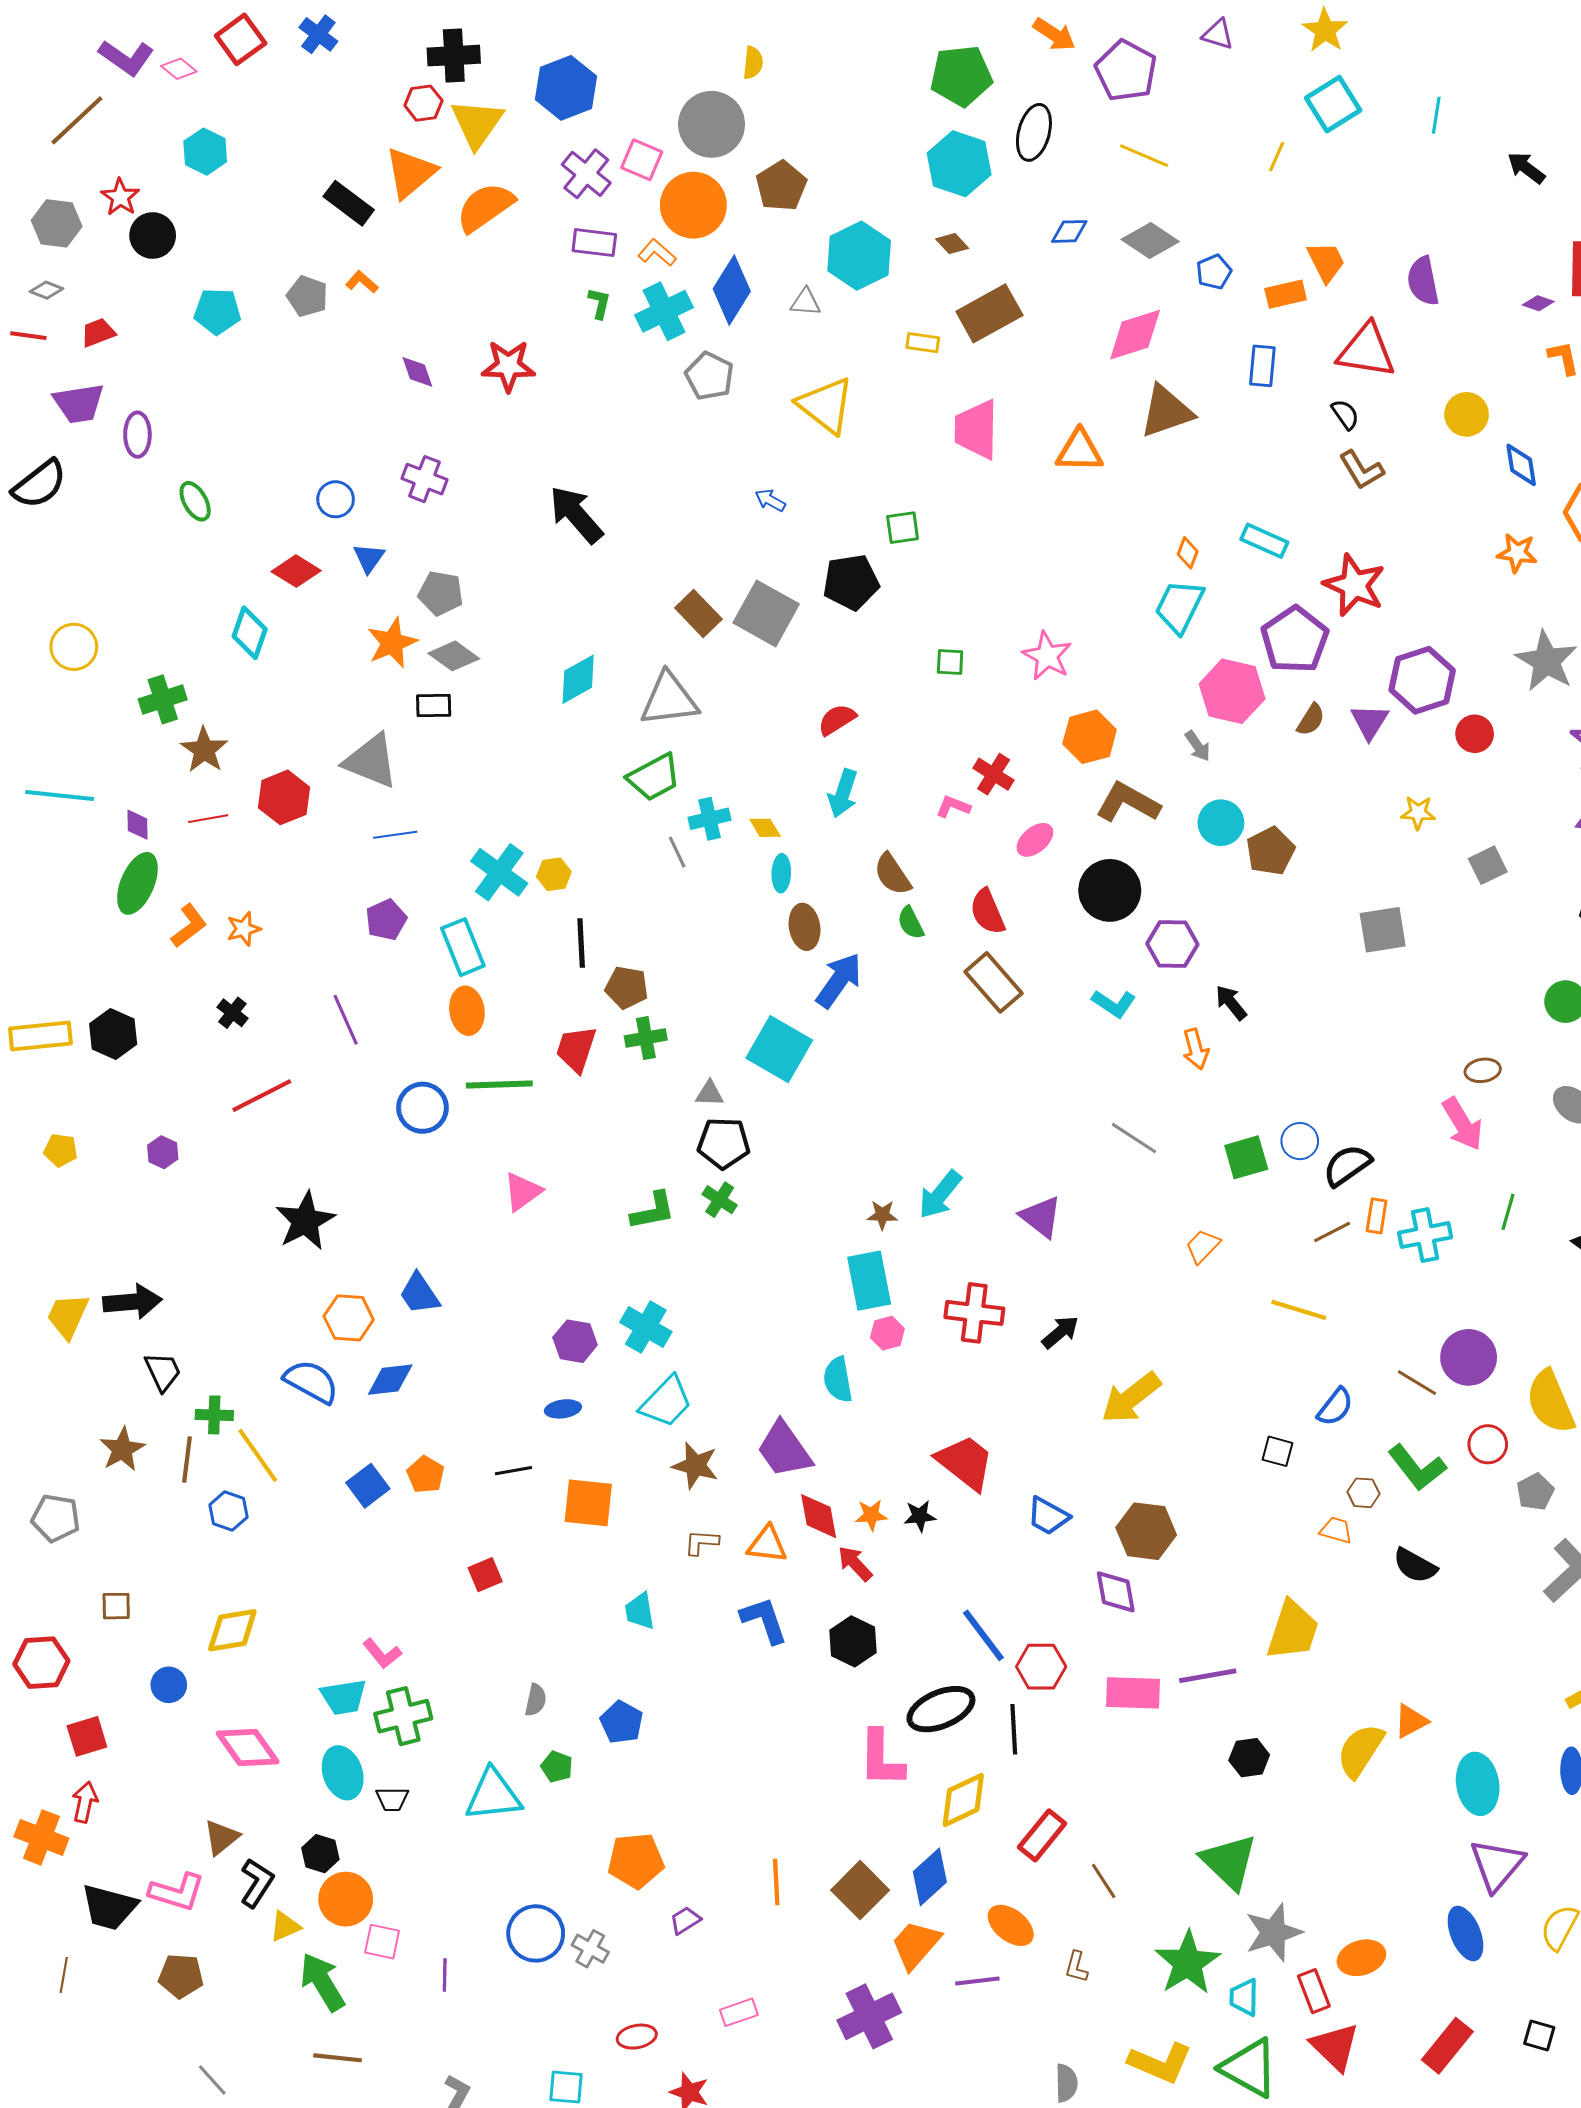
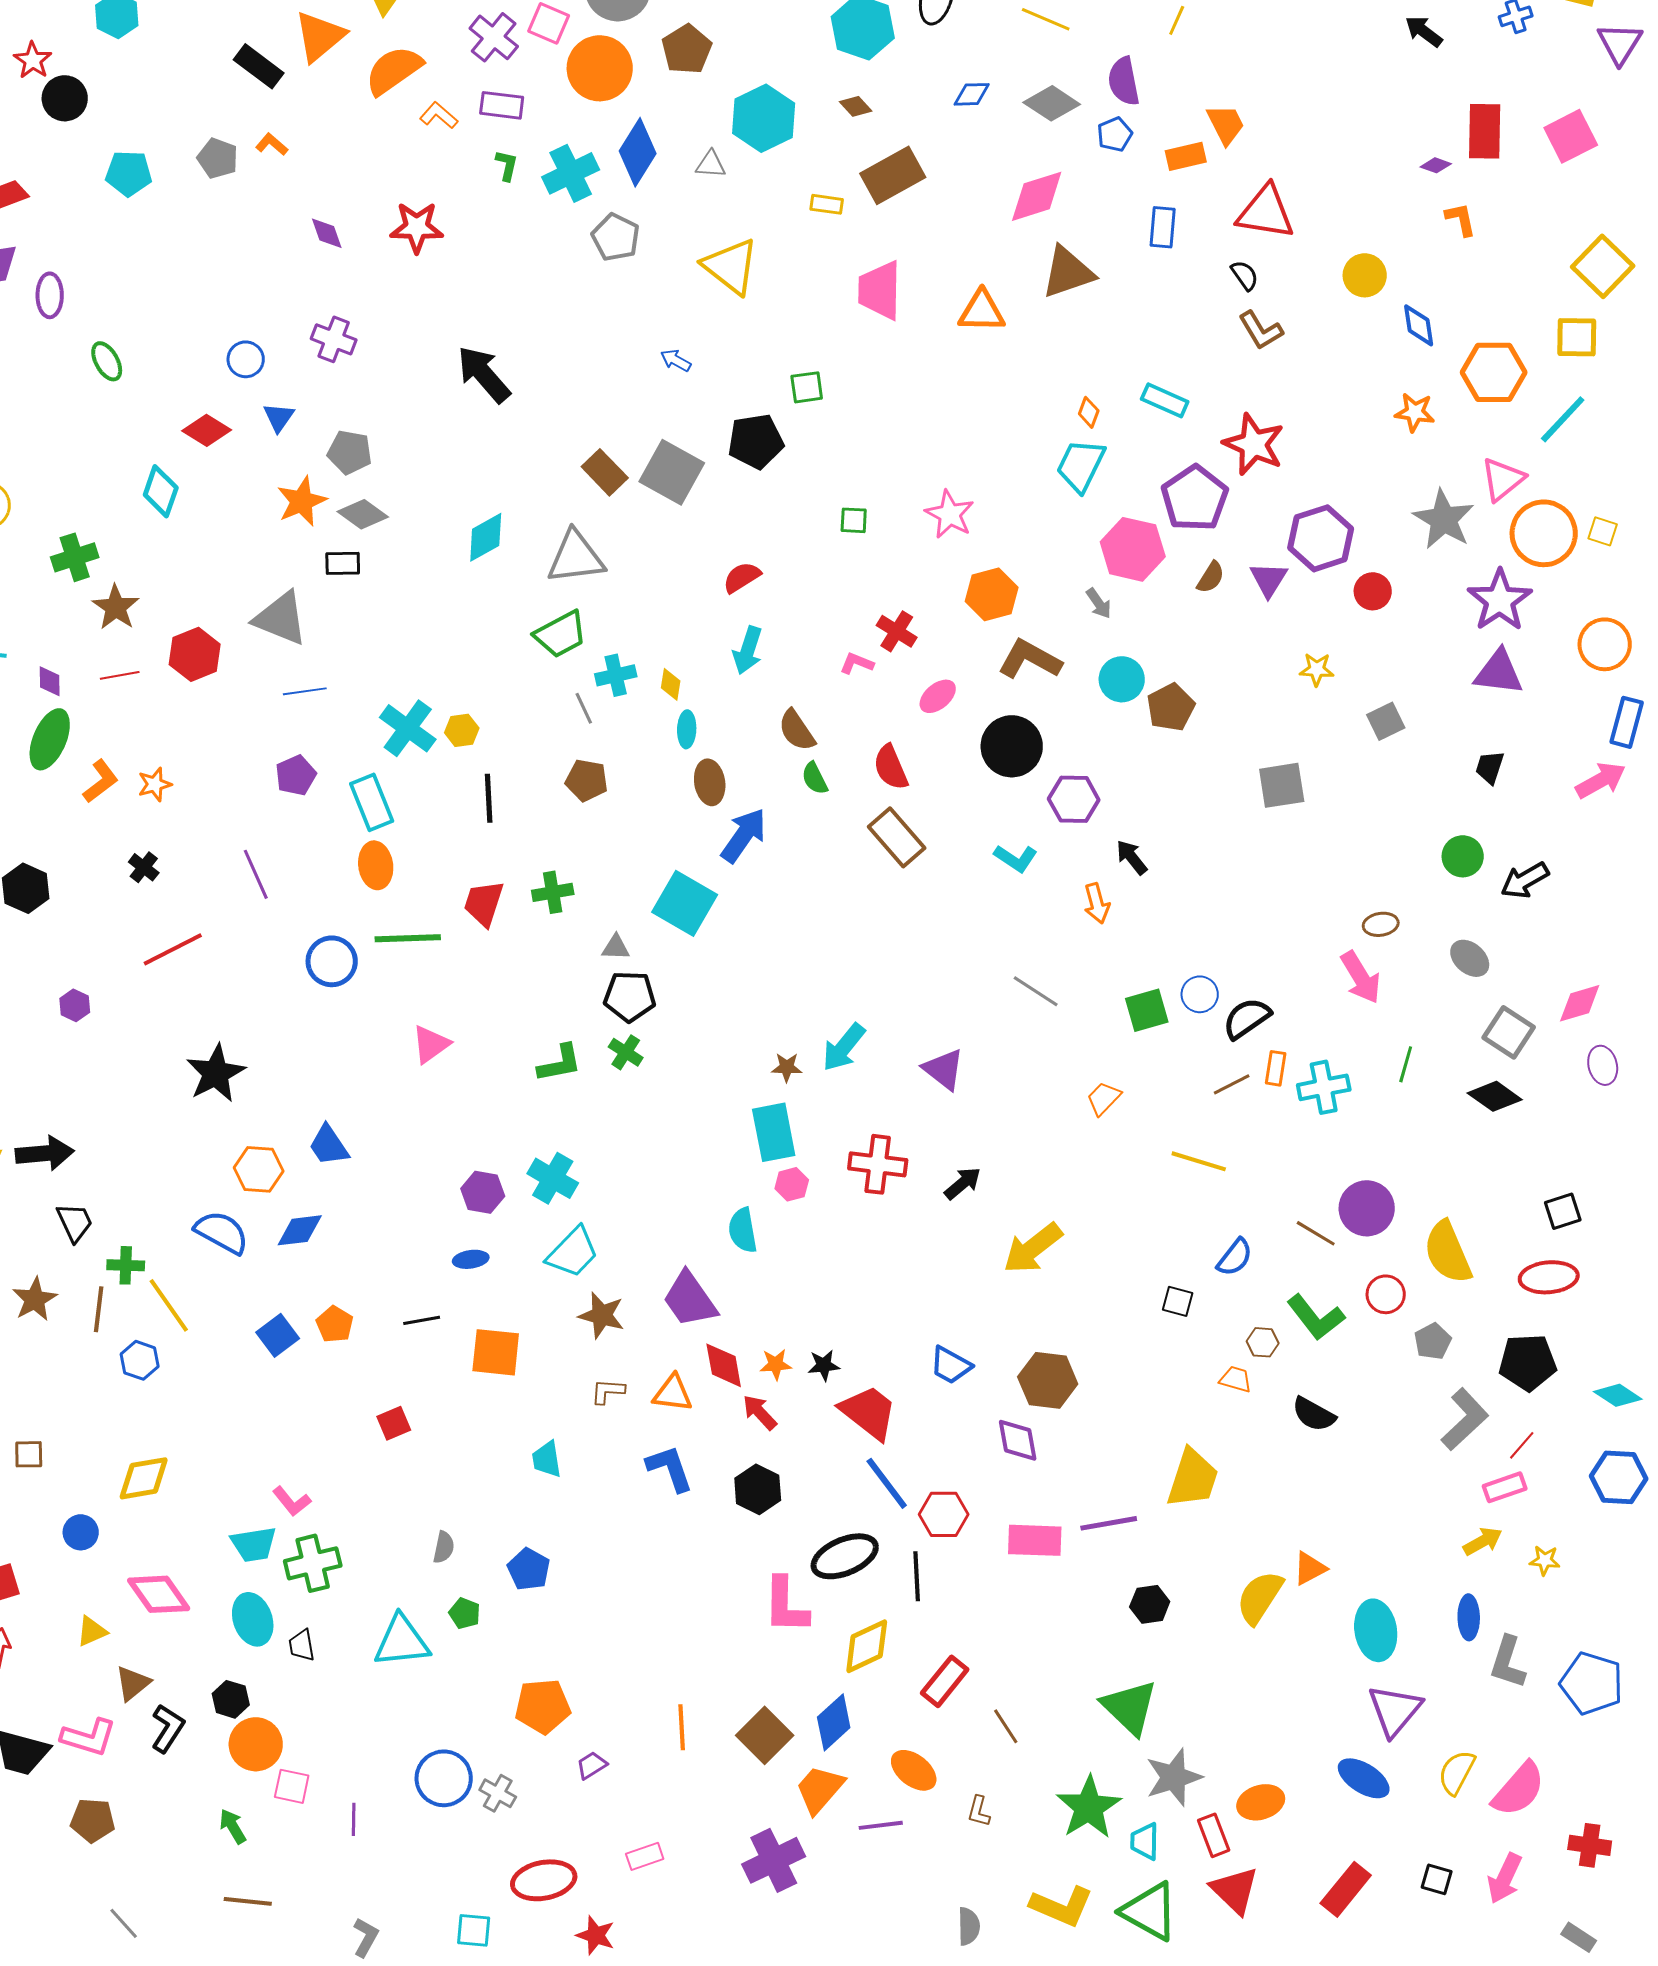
orange L-shape: (657, 253) -> (439, 115), moved
purple semicircle: (1423, 281) -> (1124, 81), moved
yellow diamond: (765, 828) -> (671, 684), turned 40
brown pentagon: (627, 987) -> (587, 780), moved
red trapezoid: (965, 1462) -> (869, 1412), moved
black trapezoid: (392, 1799) -> (302, 1645), turned 80
yellow triangle: (285, 1926) -> (92, 1631), moved
blue ellipse: (1466, 1933) -> (1364, 1778), turned -36
green arrow: (322, 1982) -> (233, 1826), size x0.6
red ellipse: (637, 2037) -> (544, 1880), size x1.6

